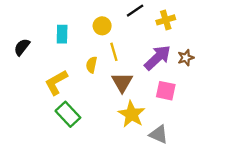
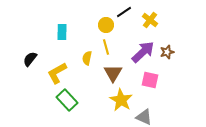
yellow cross: (166, 20) -> (150, 20), turned -35
yellow circle: (102, 26) -> (106, 25), moved
black semicircle: (22, 47) -> (30, 59), moved

